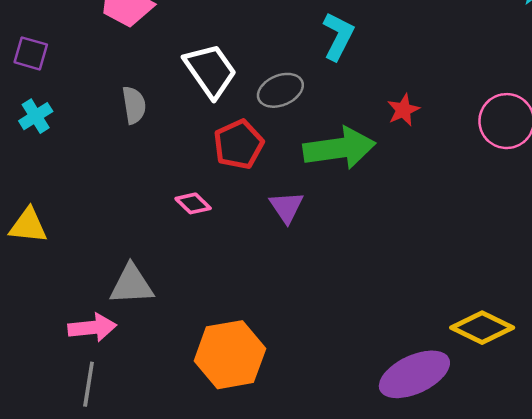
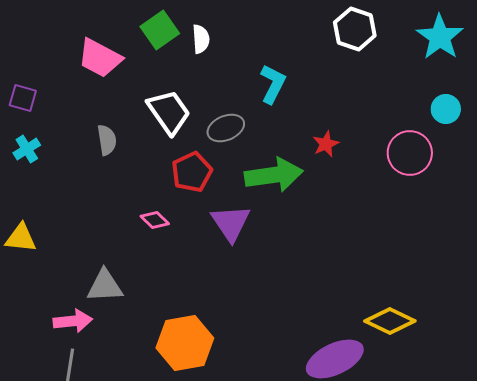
purple triangle: (287, 207) -> (231, 223), size x1.4

